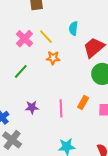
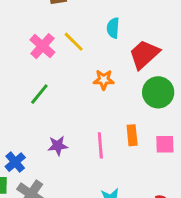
orange star: (53, 58) -> (104, 80), moved
orange rectangle: (83, 103) -> (132, 135), turned -32

